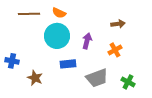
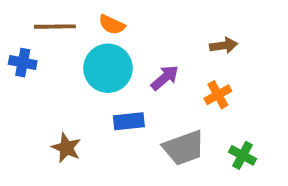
purple arrow: (87, 41) -> (165, 78), turned 35
blue cross: (12, 61) -> (23, 63), moved

